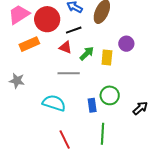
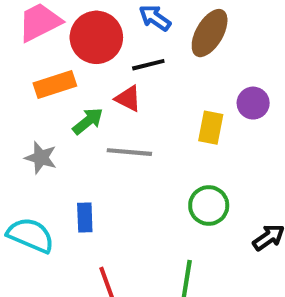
green arrow: (87, 53) -> (88, 121), moved
gray star: (17, 81) -> (41, 158), moved
cyan semicircle: (54, 103) -> (31, 235), moved
blue rectangle: (92, 105) -> (85, 217), moved

